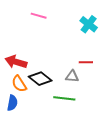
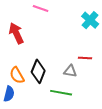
red arrow: (16, 62) -> (16, 33), moved, turned 45
black diamond: (40, 79) -> (38, 71), turned 70

